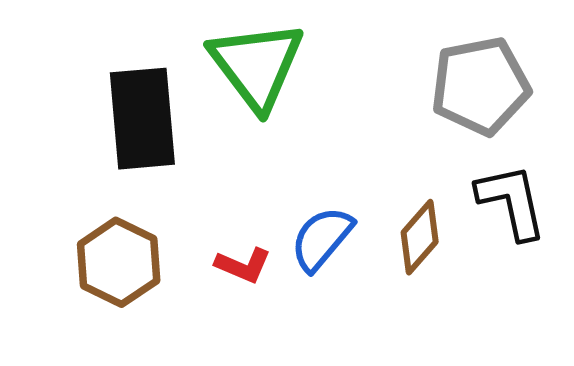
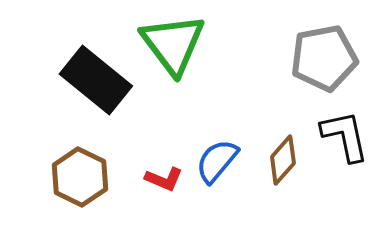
black rectangle: (142, 119) -> (96, 80), turned -46

